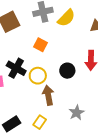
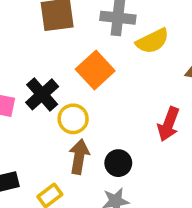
orange square: (41, 45) -> (95, 70), size x1.5
black circle: (67, 71) -> (118, 163), moved

